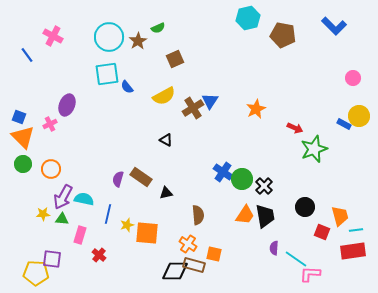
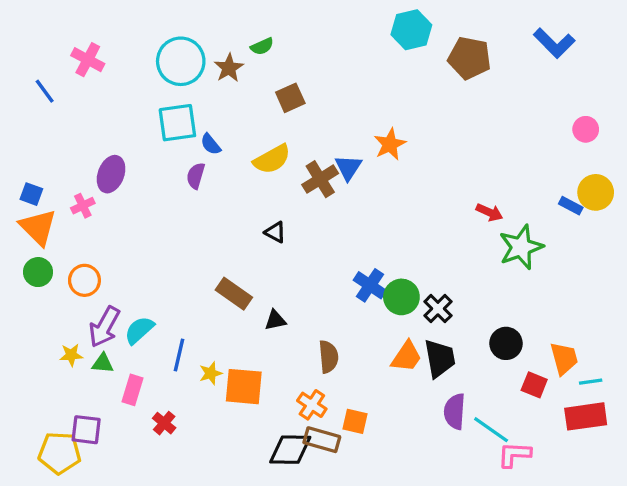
orange star: (256, 109) -> (390, 144), moved
purple semicircle: (118, 179) -> (196, 176), moved
cyan semicircle: (84, 199) -> (139, 330), turned -54
purple semicircle: (274, 248) -> (455, 411), size x1.5

